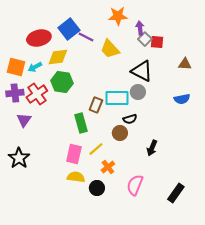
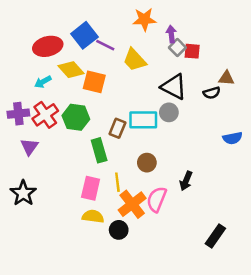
yellow diamond: (58, 57) -> (71, 70), turned 55
orange square: (16, 67) -> (94, 82), moved
green hexagon: (62, 82) -> (76, 117), moved
blue semicircle: (182, 99) -> (233, 138), moved
black semicircle: (130, 119) -> (212, 93), moved
yellow line: (96, 149) -> (117, 182), turned -56
orange cross: (108, 167) -> (132, 204), size x1.6
pink semicircle: (135, 185) -> (157, 199), moved

